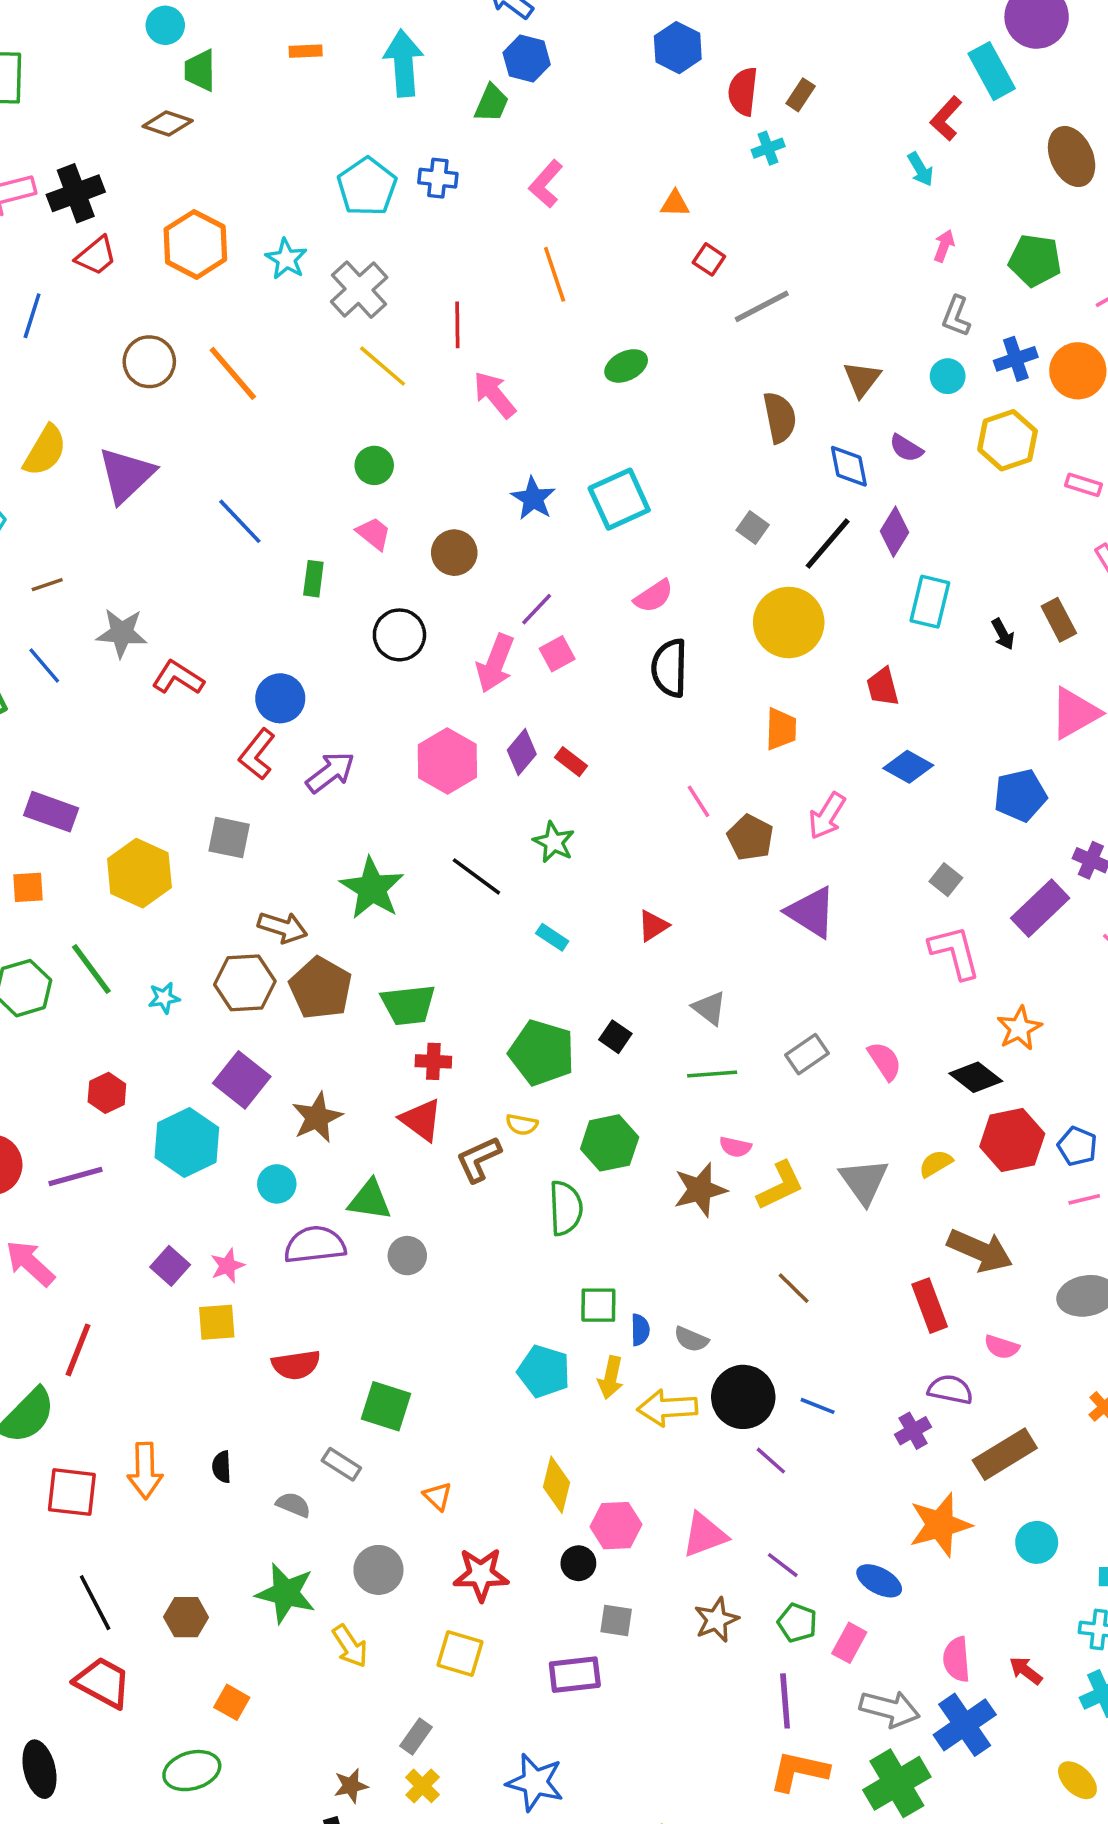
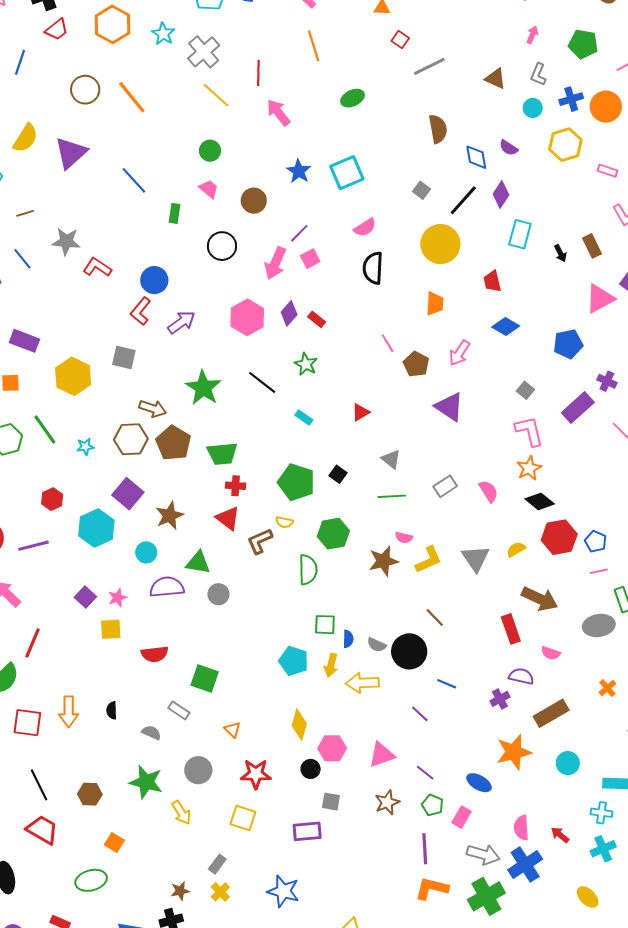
brown triangle: (862, 379) -> (495, 79), moved, turned -45
orange star: (1019, 1028) -> (529, 468), moved
black circle: (743, 1397) -> (409, 651), moved

